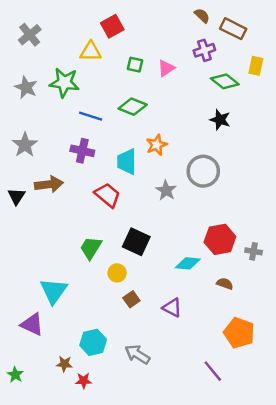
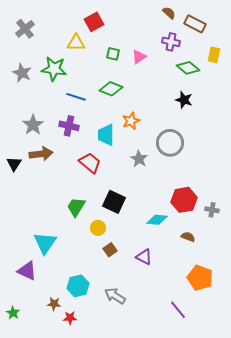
purple cross: (204, 50) -> (171, 42), turned 30
gray star: (25, 145) -> (33, 125), moved

